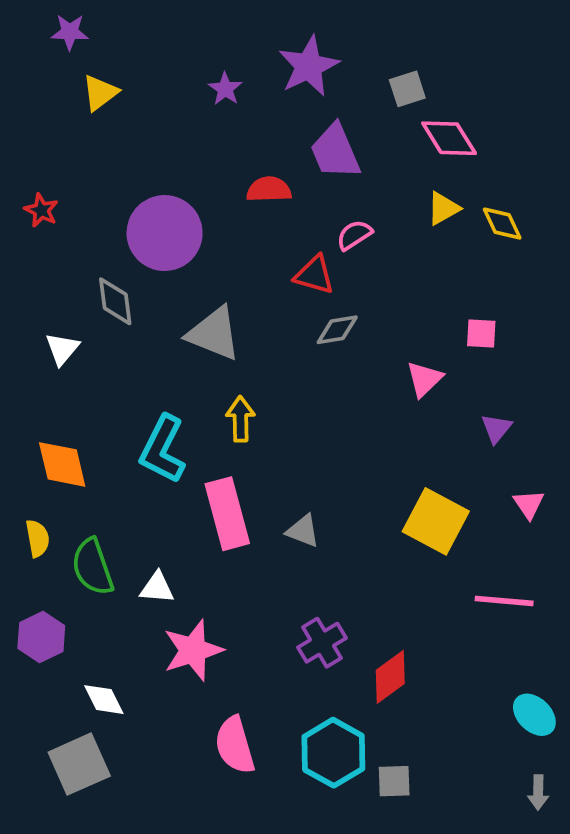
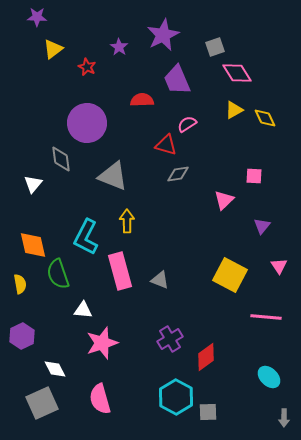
red star: (41, 210) -> (87, 67), moved
green semicircle: (93, 567) -> (58, 274), moved
cyan ellipse: (534, 715) -> (269, 377), moved
pink semicircle: (235, 745) -> (100, 399), moved

